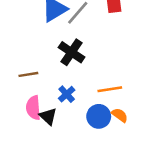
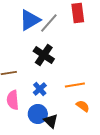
black triangle: (48, 116) -> (51, 121), moved
blue circle: (99, 116) -> (38, 114), moved

